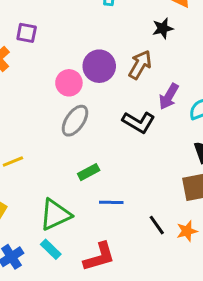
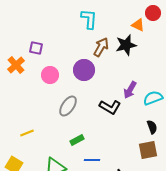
black star: (163, 28) -> (126, 45), size x1.5
brown arrow: (140, 65) -> (101, 47), moved
pink circle: (69, 83) -> (50, 75), moved

